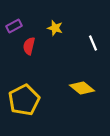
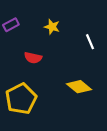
red semicircle: (29, 46) -> (33, 58), moved, turned -90

